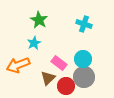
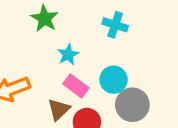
cyan star: (34, 43) -> (68, 55), moved
gray circle: (84, 77) -> (132, 105), moved

